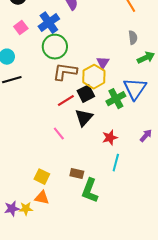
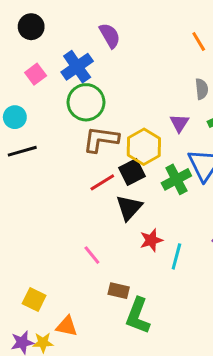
purple triangle: (103, 63) -> (179, 123), moved
pink line: (59, 134) -> (92, 255), moved
red star: (110, 138) -> (151, 240), moved
cyan line: (116, 163) -> (176, 256), moved
yellow square: (42, 177) -> (34, 299), moved

